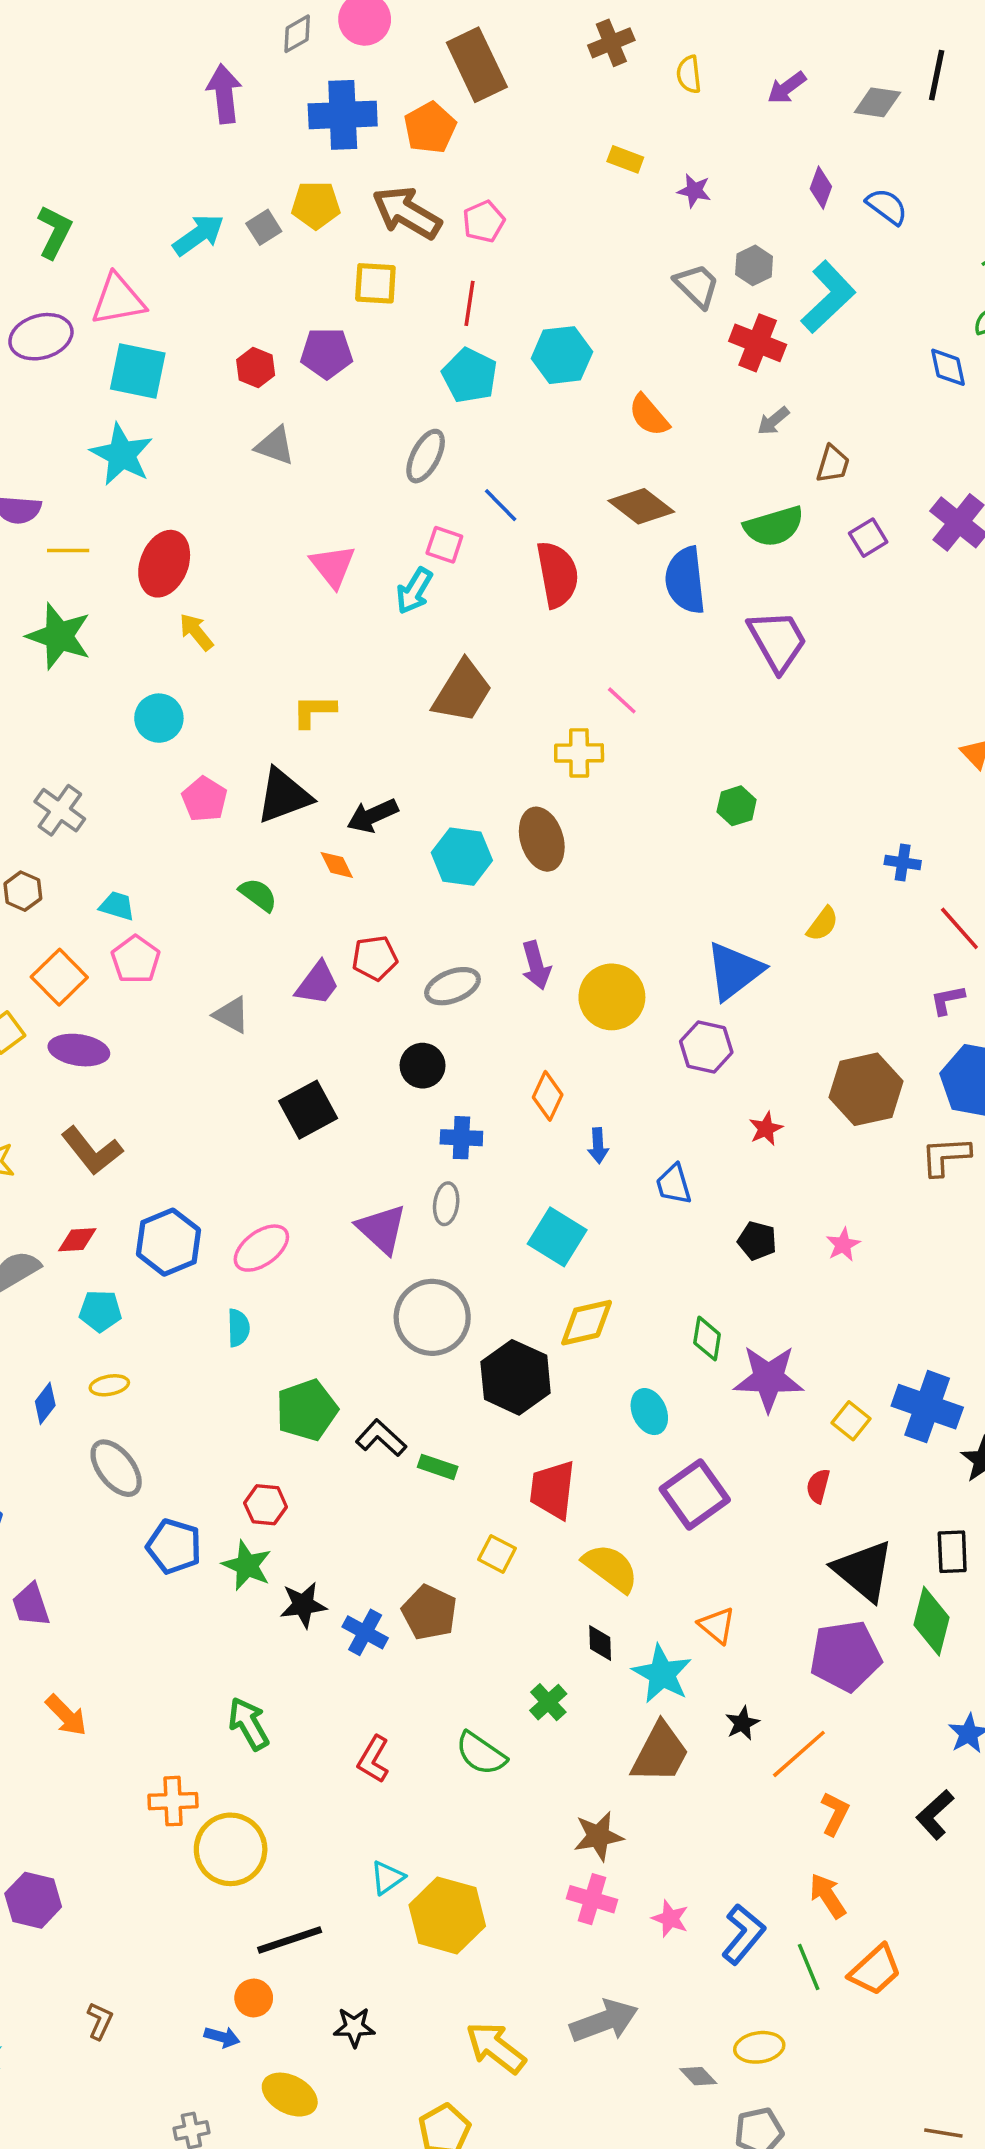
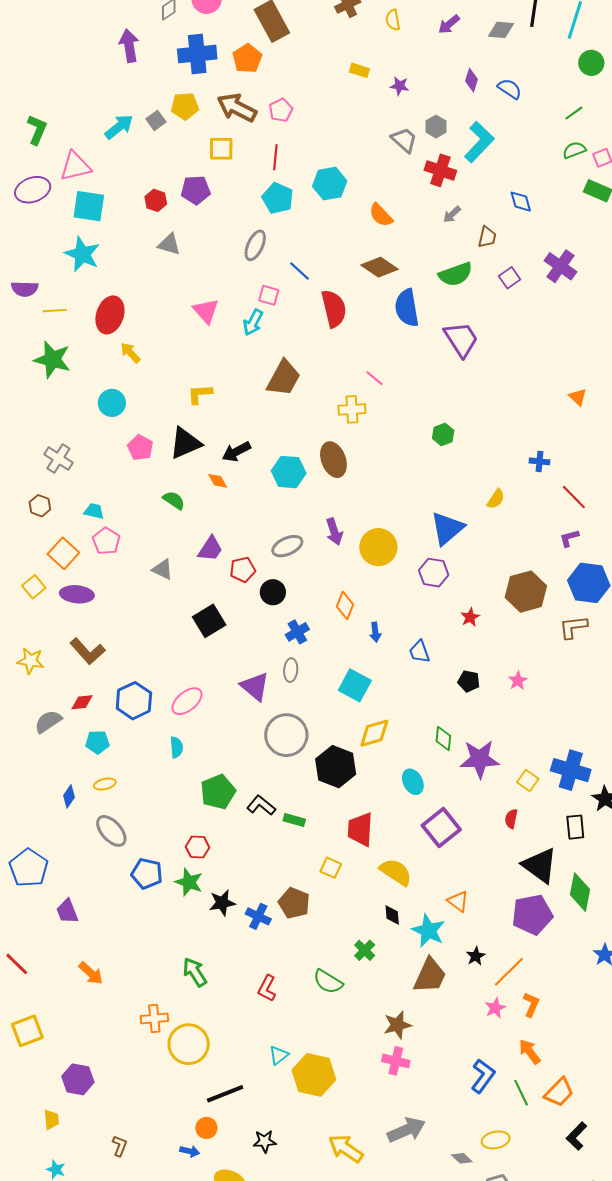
blue diamond: (948, 367) -> (521, 202), moved
red pentagon: (375, 958) -> (243, 570), moved
blue cross: (461, 1138) -> (297, 632), turned -30
black rectangle: (952, 1552) -> (575, 827), moved
black L-shape: (935, 1815) -> (577, 1136), moved
pink star: (670, 1919) -> (495, 1008), moved, turned 30

